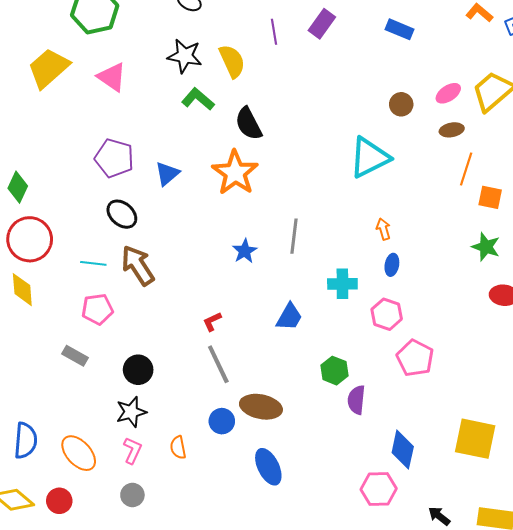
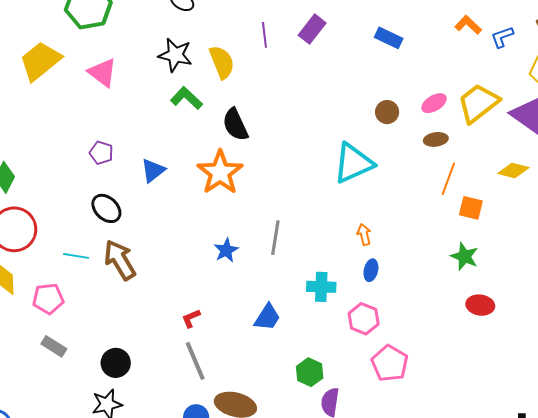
purple pentagon: (114, 158) -> (101, 153), size x0.6
pink pentagon: (97, 309) -> (48, 299), moved

